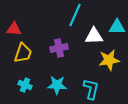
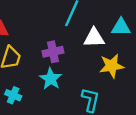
cyan star: (57, 85) -> (51, 79), moved, turned 30

